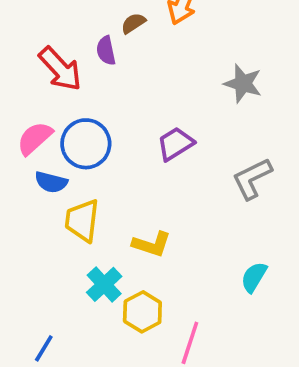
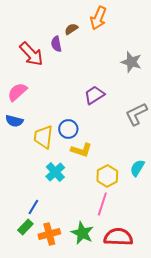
blue circle: (86, 144) -> (68, 129), moved, size x0.7
blue semicircle: (51, 182) -> (14, 121), moved
yellow hexagon: (142, 312) -> (107, 176), moved
blue line: (44, 348) -> (33, 207), moved

